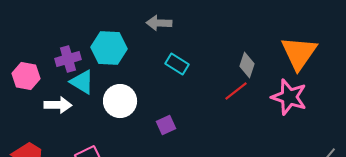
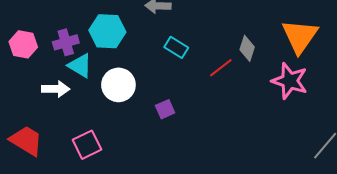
pink hexagon: (26, 76) -> (23, 44), moved
red line: (236, 91) -> (221, 68), moved

